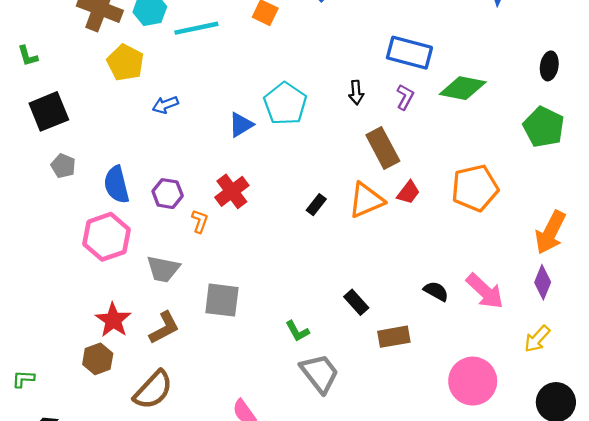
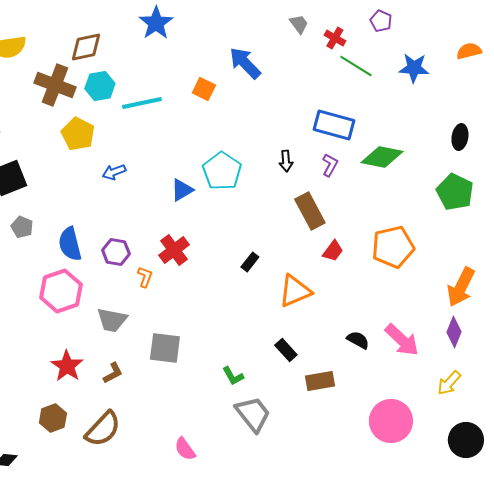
orange triangle: (366, 200) -> (295, 291), moved
brown L-shape: (164, 328) -> (113, 373), size x0.7
brown hexagon: (98, 359) -> (53, 418), moved

